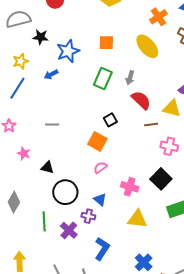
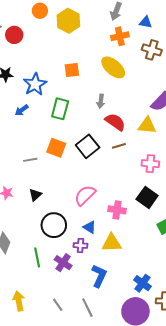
orange cross: (158, 17) -> (120, 36), turned 30
green rectangle: (103, 79) -> (60, 109), moved
black square: (110, 120) -> (88, 146), size x1.6
brown line: (151, 125) -> (119, 146), moved
orange square: (97, 141) -> (56, 148), moved
black triangle: (47, 167) -> (35, 195), moved, turned -48
pink semicircle: (100, 168) -> (85, 195), size x1.6
yellow triangle: (137, 219) -> (112, 243), moved

